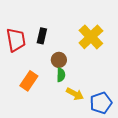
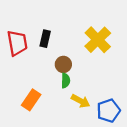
orange rectangle: (29, 81) -> (31, 100), moved

